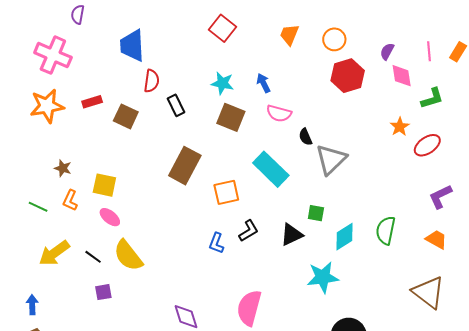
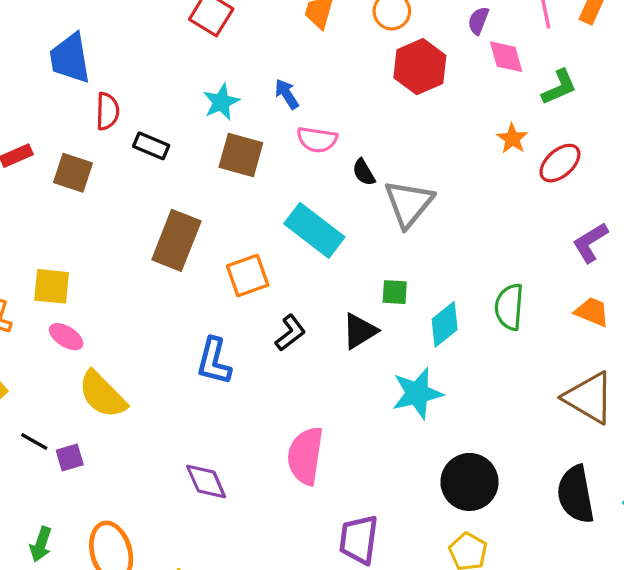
cyan star: (222, 83) -> (221, 102), turned -30
black rectangle: (176, 105) -> (151, 146), turned -35
blue L-shape: (216, 243) -> (214, 361), moved, size x1.4
black line: (93, 257) -> (34, 441), moved

